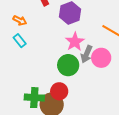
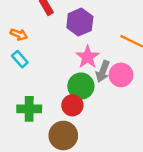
red circle: (59, 91) -> (72, 105), moved
green cross: (34, 98) -> (29, 109), moved

